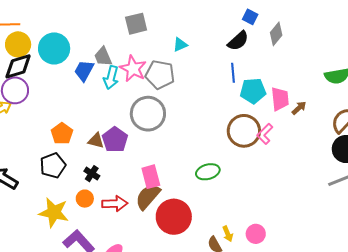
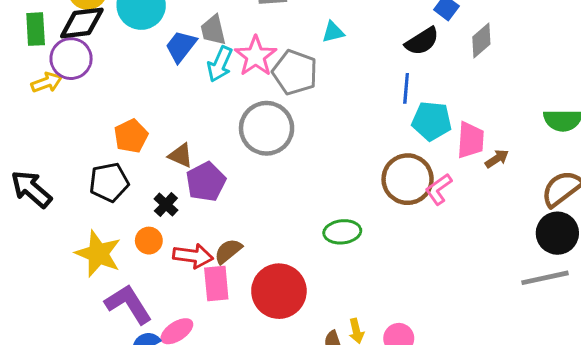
purple pentagon: (115, 140) -> (206, 182), moved
pink rectangle: (151, 177) -> (216, 283), moved
brown semicircle: (148, 197) -> (228, 251), moved, size x0.7

